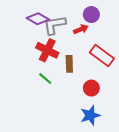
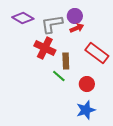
purple circle: (91, 15) -> (75, 16), moved
purple diamond: (38, 19) -> (23, 18), moved
green line: (45, 79) -> (59, 76), moved

